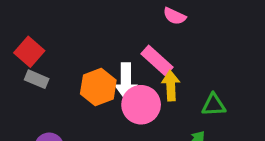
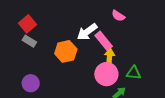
white arrow: (126, 81) -> (87, 32), moved, turned 45
pink circle: (141, 105) -> (106, 74), moved

